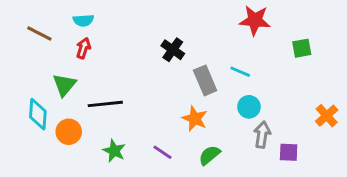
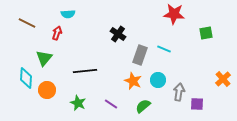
cyan semicircle: (83, 20) -> (68, 14), moved
gray rectangle: (205, 80) -> (140, 55), turned 42
black line: (105, 104) -> (85, 71), moved
cyan circle: (249, 107) -> (158, 80), moved

